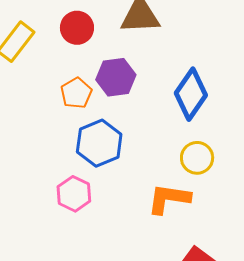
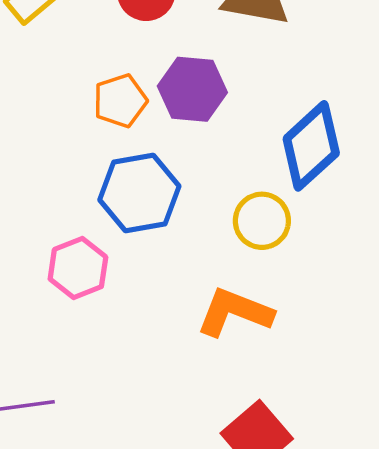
yellow circle: (197, 158) -> (262, 221), moved

